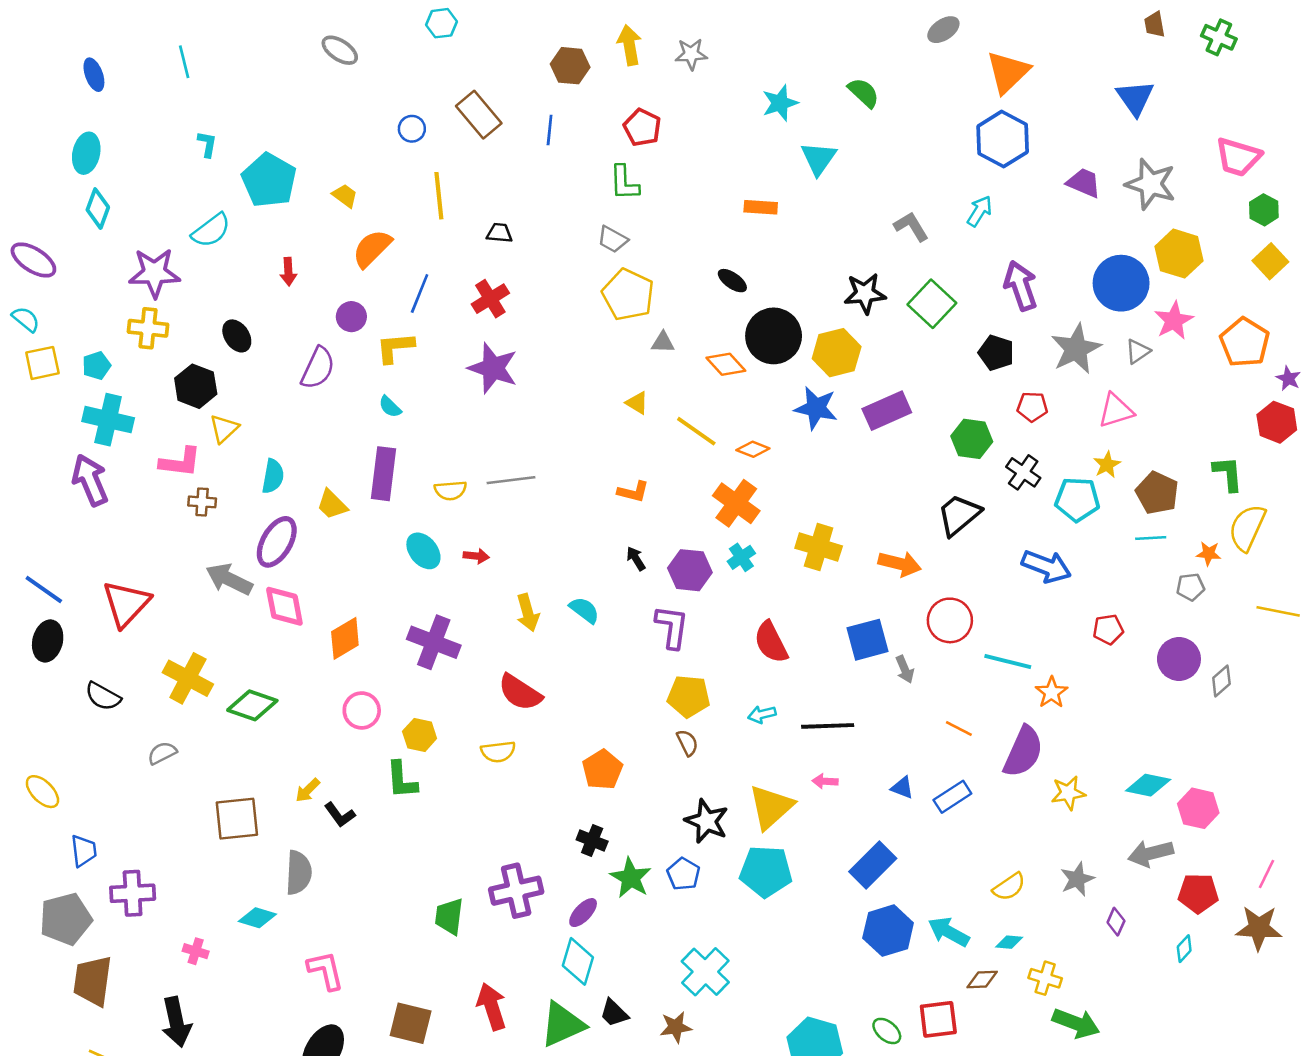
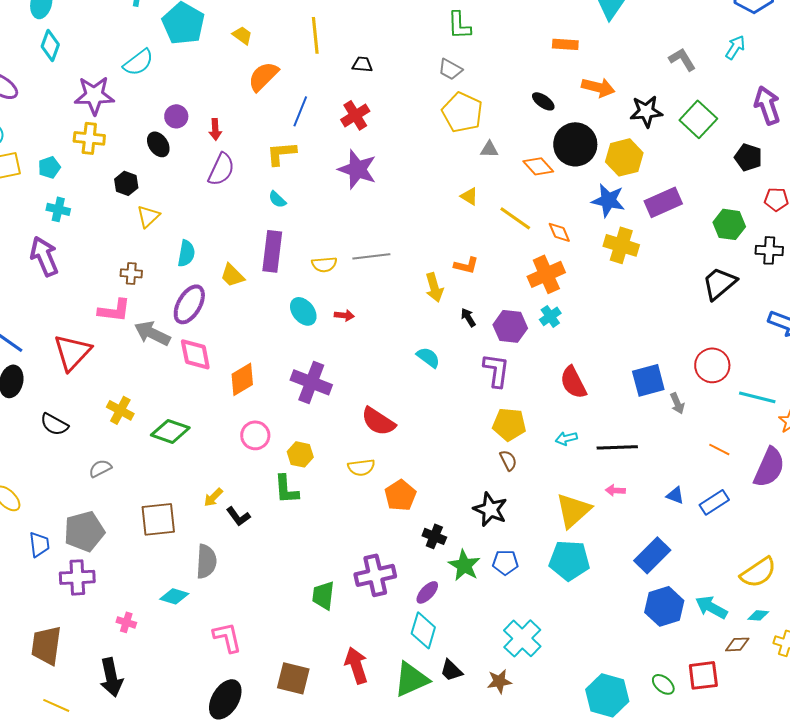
red arrow: (288, 272) -> (215, 129), moved
purple circle: (351, 317) -> (176, 116), moved
black hexagon: (196, 386) -> (126, 183), size x0.7
cyan cross: (108, 420) -> (58, 209), size x0.6
orange diamond: (753, 449) -> (559, 232), turned 45
pink L-shape: (180, 462) -> (114, 310), moved
black cross: (1023, 472) -> (769, 250), turned -32
orange cross: (736, 503) -> (546, 274), turned 30
yellow cross: (819, 547) -> (621, 245), moved
orange arrow: (900, 564) -> (598, 87), moved
yellow arrow: (528, 613) -> (434, 287), moved
yellow cross: (188, 678) -> (120, 410), size x0.7
orange pentagon: (602, 770) -> (400, 495), moved
black star: (707, 821) -> (490, 509), moved
blue pentagon: (683, 874) -> (505, 562), turned -30
yellow semicircle: (1009, 887) -> (758, 572), size x1.4
gray pentagon: (66, 919) -> (84, 531), moved

